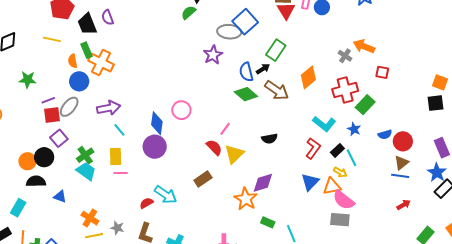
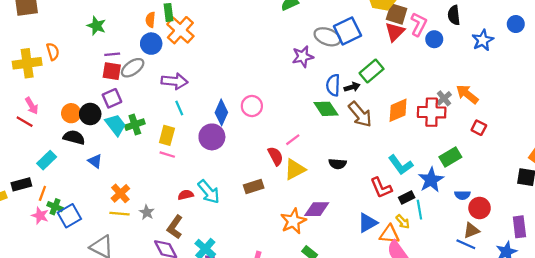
red cross: (345, 90) -> (432, 112), moved
blue star: (354, 129) -> (431, 180), size x1.6
red L-shape: (313, 148) -> (381, 188), turned 105
cyan trapezoid: (86, 171) -> (116, 125), moved

